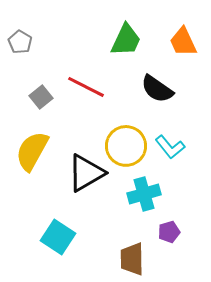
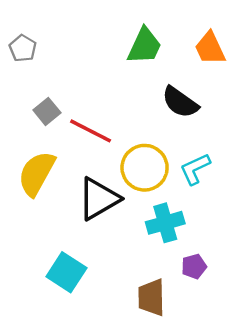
red line: (86, 87) -> (91, 131), moved
cyan L-shape: (170, 147) -> (195, 169), turned 104

